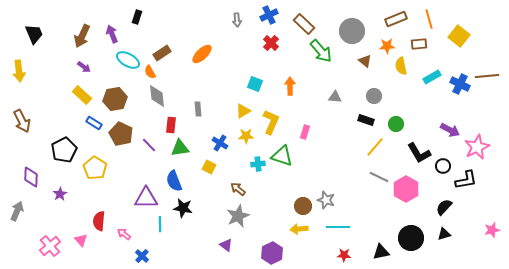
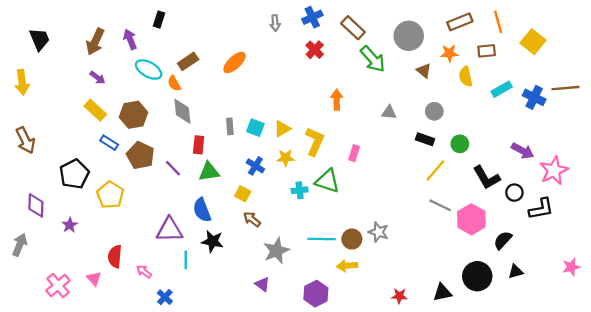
cyan square: (255, 84) -> (255, 128), moved
brown arrow: (238, 189) -> (252, 219), moved
black semicircle: (444, 207) -> (503, 240), moved
cyan line: (338, 227) -> (322, 239), moved

